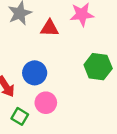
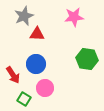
red triangle: (50, 28) -> (37, 34), moved

